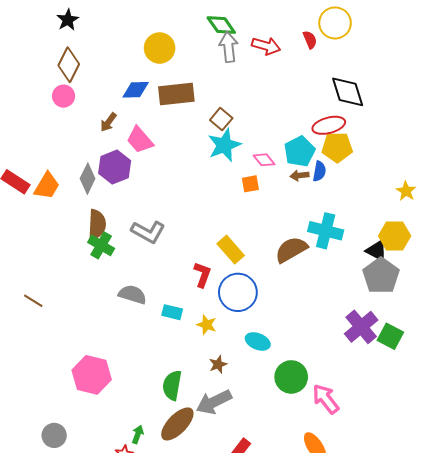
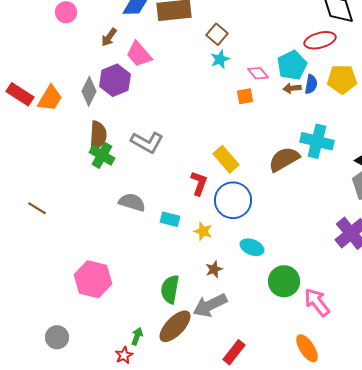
cyan star: (224, 145) -> (220, 59), size x0.6
yellow pentagon: (337, 147) -> (342, 79), moved

